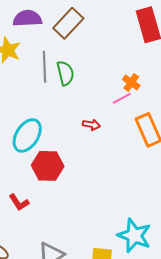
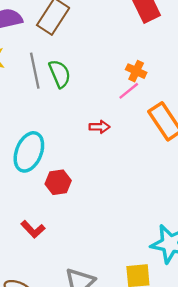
red hexagon: (48, 166) -> (58, 182), size x0.7

